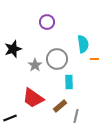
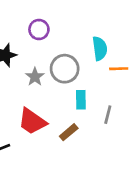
purple circle: (47, 22) -> (39, 30), moved
gray line: (76, 116) -> (108, 115), moved

